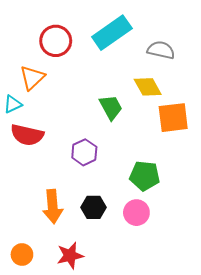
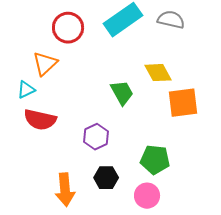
gray semicircle: (161, 50) -> (171, 20), moved
black hexagon: (94, 207) -> (106, 178), moved

